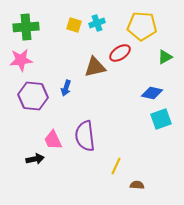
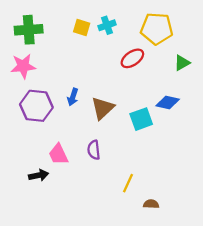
brown triangle: (95, 67) -> (103, 108), moved, turned -30
cyan square: (161, 119) -> (141, 119), moved
purple semicircle: (85, 136) -> (94, 150), size x0.6

